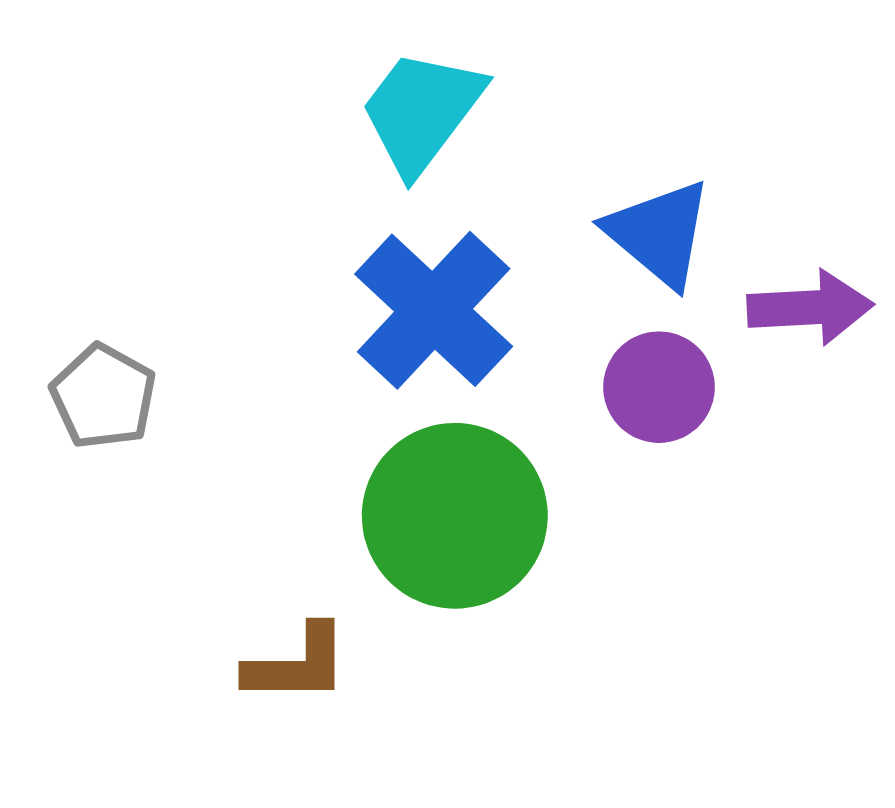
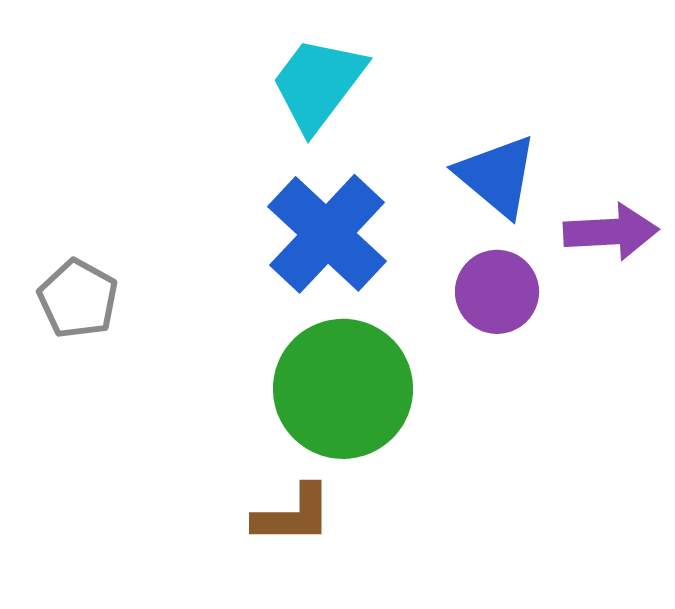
brown L-shape: (297, 664) -> (293, 515), moved

